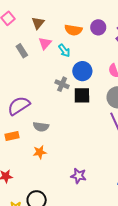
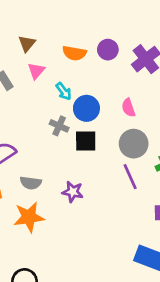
cyan arrow: (64, 51) -> (64, 91), moved
orange star: (40, 152) -> (29, 217), size x1.6
purple star: (78, 176) -> (73, 192), moved

